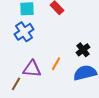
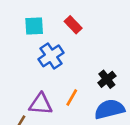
blue cross: (24, 32) -> (51, 56), moved

